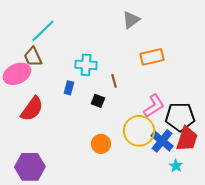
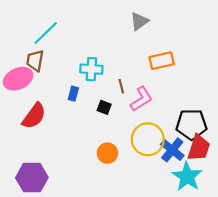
brown trapezoid: (33, 57) -> (35, 61), turned 35
pink L-shape: (154, 106) -> (141, 99), moved
cyan star: (176, 166) -> (187, 176), size x2.0

